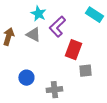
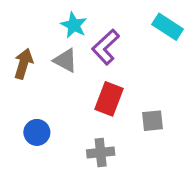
red rectangle: (73, 50) -> (109, 99), moved
blue circle: (26, 78) -> (37, 132), moved

